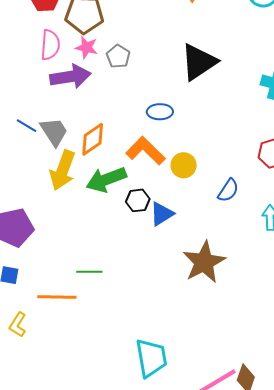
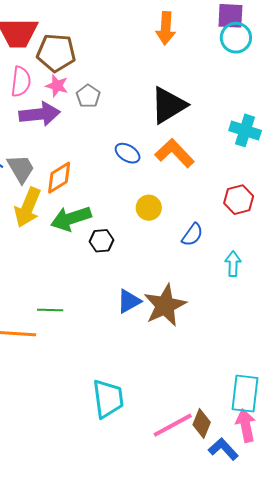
blue ellipse: (160, 112) -> (128, 153), turned 30
orange L-shape: (145, 151) -> (175, 153), moved
blue triangle: (162, 214) -> (129, 301), moved

